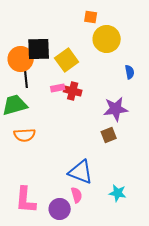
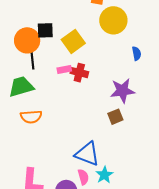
black square: (39, 49) -> (45, 30), size x0.7
cyan star: (118, 193) -> (104, 175), moved, turned 30

